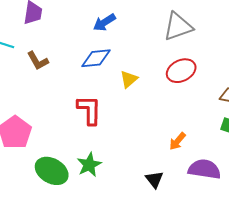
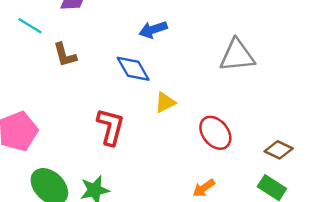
blue diamond: (96, 58) -> (133, 69), turned 52
red ellipse: (181, 71) -> (215, 133), moved, turned 64

